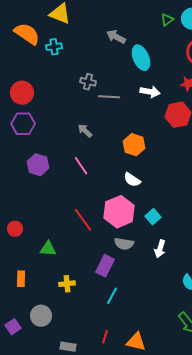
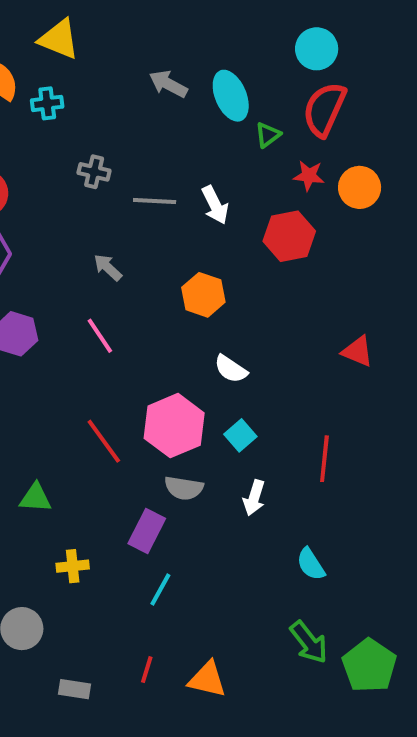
green triangle: (167, 20) -> (268, 135), moved
cyan ellipse: (141, 58) -> (231, 96), moved
gray cross: (88, 82) -> (94, 172), moved
white arrow: (150, 92) -> (215, 205), moved, turned 54
white semicircle: (132, 180) -> (231, 369), moved

